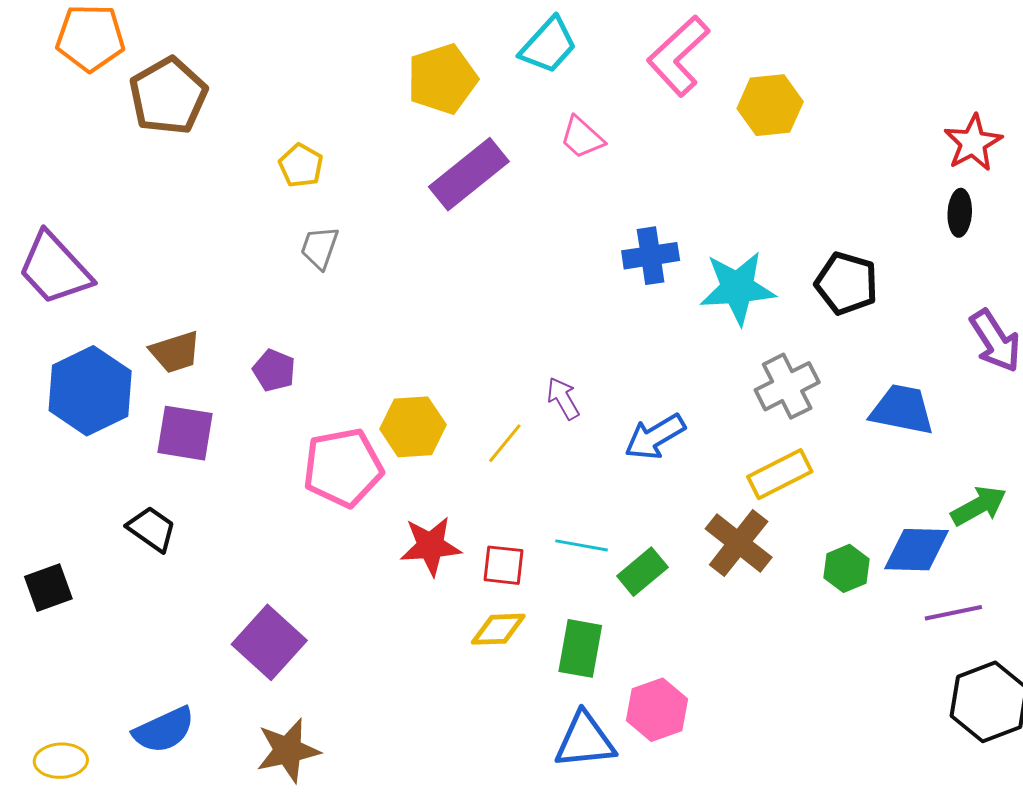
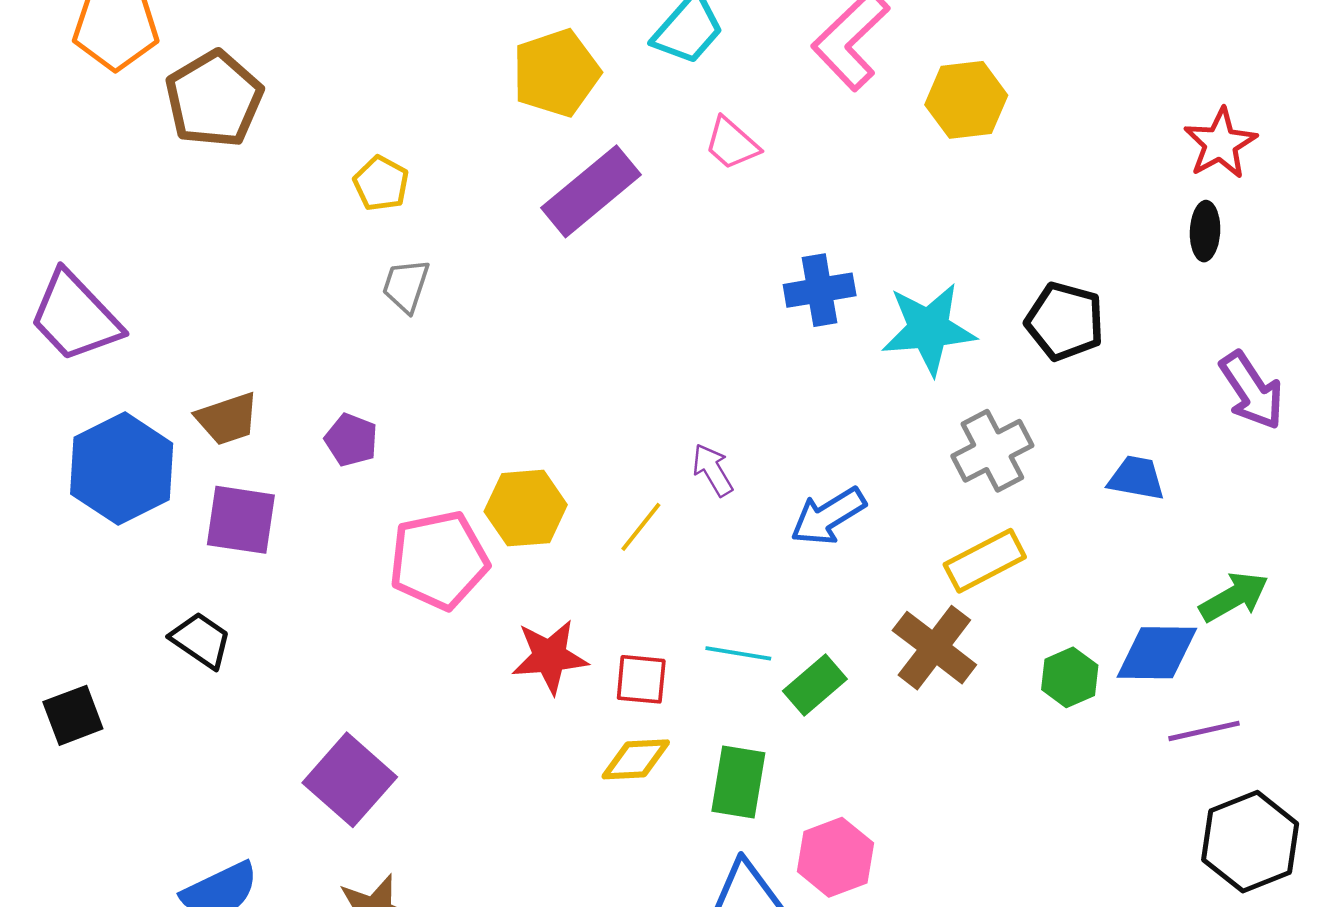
blue trapezoid: (902, 410) -> (1136, 478), size x0.7

